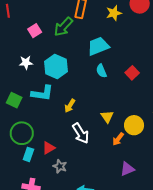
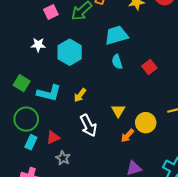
cyan L-shape: (42, 93) -> (49, 93), moved

